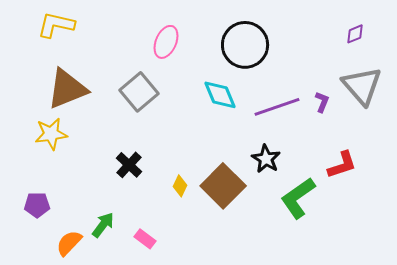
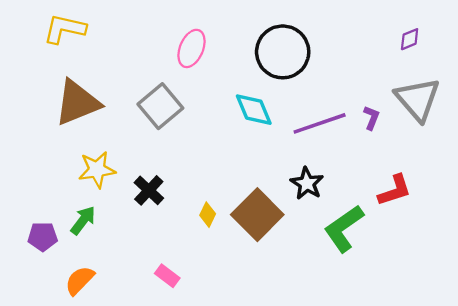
yellow star: (51, 134) -> (97, 170), moved
green arrow: (103, 225) -> (83, 220), moved

